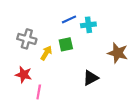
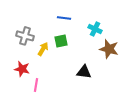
blue line: (69, 19) -> (64, 18), turned 32
cyan cross: (88, 25) -> (95, 29), moved, turned 32
black triangle: (91, 78) -> (84, 72), turned 35

